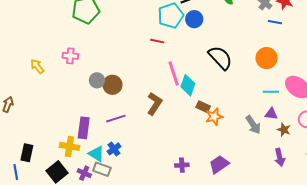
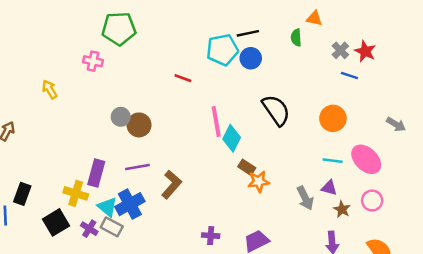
red line: (157, 41) -> (183, 78), moved
pink cross: (70, 56) -> (93, 61), moved
brown L-shape: (155, 104) -> (172, 184), moved
blue cross: (114, 149) -> (130, 204), size x1.6

